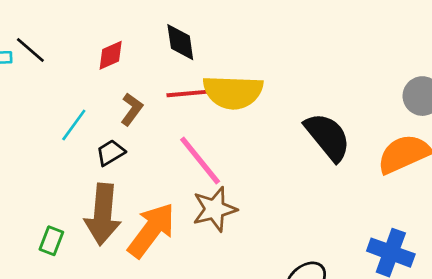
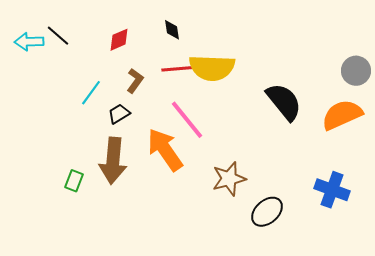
black diamond: (180, 42) -> (172, 30), size x0.7
brown star: (215, 209) -> (229, 179), moved
orange arrow: (151, 230) -> (165, 150), moved, turned -72

